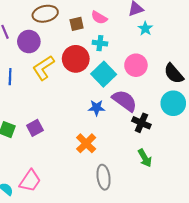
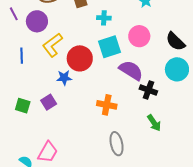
red circle: (76, 59) -> (80, 58), moved
cyan square: (104, 74) -> (110, 47), turned 30
blue star: (97, 108) -> (64, 78), moved
orange cross: (86, 143) -> (107, 105), moved, turned -30

